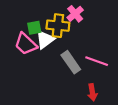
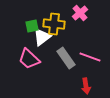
pink cross: (75, 14) -> (80, 13), moved
pink trapezoid: (26, 44) -> (29, 59), moved

